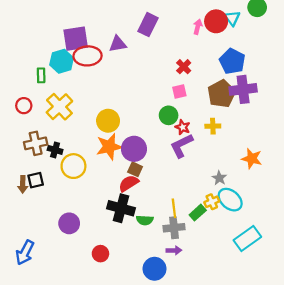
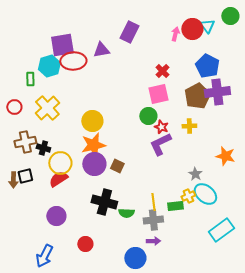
pink square: (179, 92) -> (158, 94), size x1.5
purple circle: (134, 149) -> (94, 164), moved
red semicircle: (129, 183) -> (58, 179), moved
green rectangle: (198, 213) -> (175, 206), turned 35
blue arrow: (25, 253) -> (44, 256), moved

